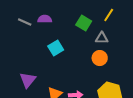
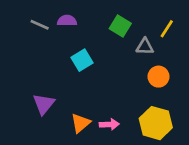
yellow line: (109, 15) -> (167, 29), moved
orange circle: (100, 58) -> (158, 77), moved

